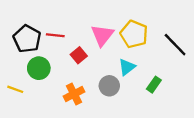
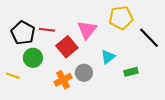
yellow pentagon: (134, 34) -> (121, 18), moved, turned -30
red square: (79, 55) -> (67, 47), size x1.5
green rectangle: (154, 85) -> (131, 72), turned 40
gray circle: (109, 86) -> (84, 73), moved

